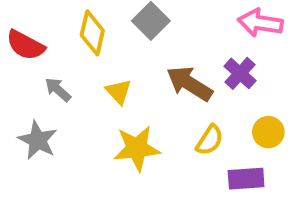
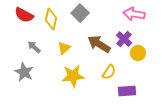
red semicircle: (25, 45) -> (24, 15), moved
yellow triangle: (119, 92) -> (64, 48), turned 32
yellow circle: (268, 132) -> (138, 53), moved

